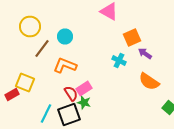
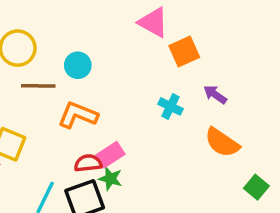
orange square: (132, 38) -> (184, 52), moved
brown line: (42, 48) -> (38, 86), turned 54
red semicircle: (71, 94) -> (88, 163), turned -63

